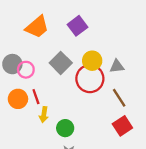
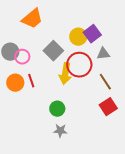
purple square: (78, 26) -> (92, 34), moved
yellow circle: (92, 61) -> (78, 37), moved
yellow arrow: (44, 115) -> (65, 74), moved, size x1.5

